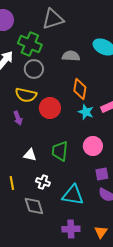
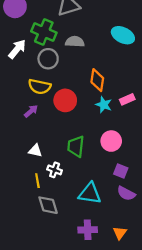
gray semicircle: (71, 56) -> (75, 42), moved
purple arrow: (18, 118) -> (31, 111), turned -112
white triangle: (30, 155) -> (35, 151), moved
purple square: (102, 174) -> (121, 171), turned 32
white cross: (43, 182) -> (55, 170), moved
yellow line: (12, 183) -> (37, 181), moved

